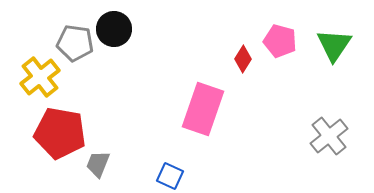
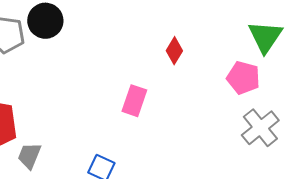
pink pentagon: (280, 41) -> (243, 78), moved
pink rectangle: (203, 109) -> (134, 101), size x0.6

